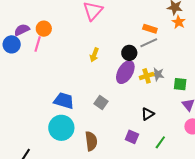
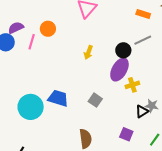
orange circle: (44, 29) -> (48, 29), moved
orange rectangle: (150, 29) -> (143, 14), moved
gray star: (158, 74) -> (152, 106), moved
yellow cross: (147, 76) -> (132, 85), moved
cyan circle: (61, 128) -> (31, 107), moved

